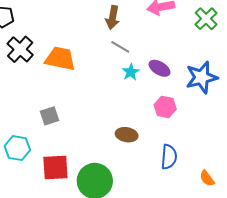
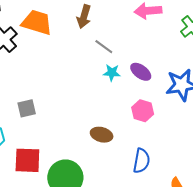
brown arrow: (113, 17) -> (84, 17), moved
orange trapezoid: (60, 59) -> (37, 22), moved
cyan star: (131, 72) -> (112, 73), turned 30

